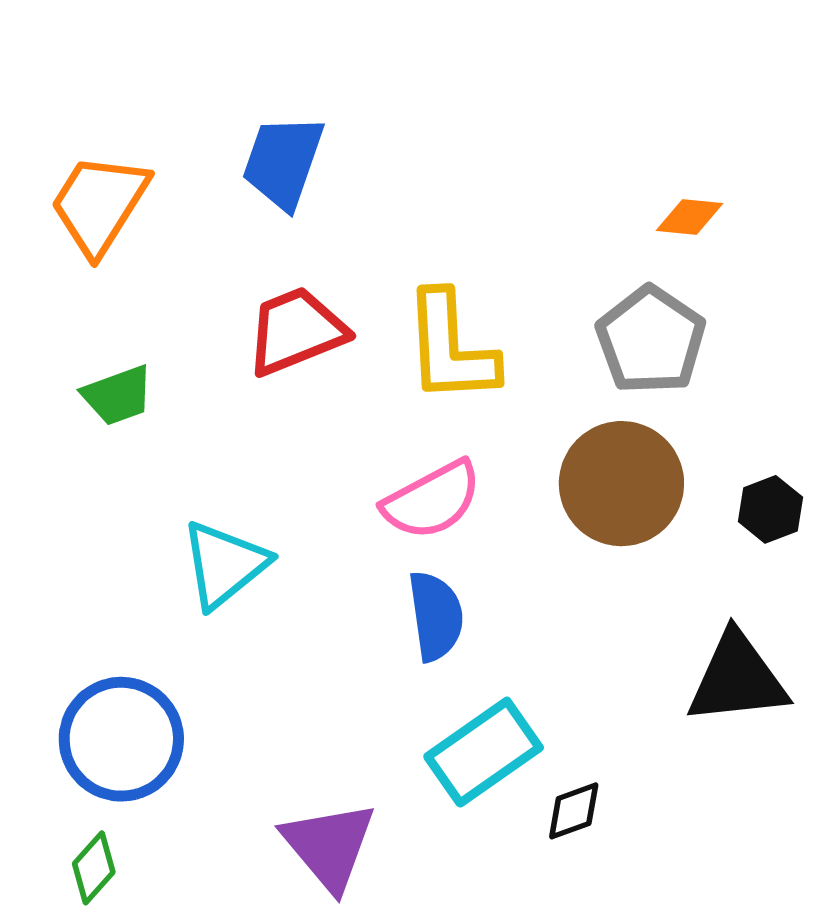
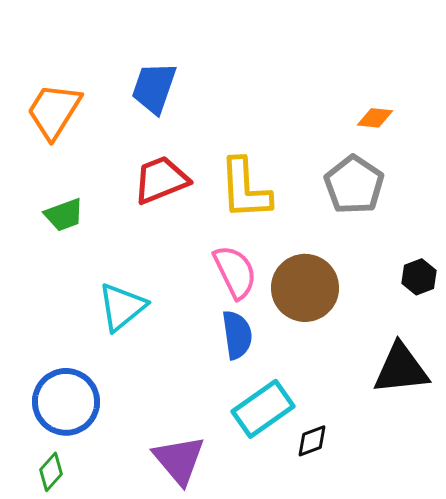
brown circle: (621, 484) -> (305, 288), moved
pink semicircle: (432, 500) -> (235, 272), turned -88

